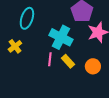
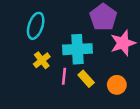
cyan cross: (61, 37) -> (77, 49), turned -30
yellow cross: (15, 46) -> (42, 60), moved

